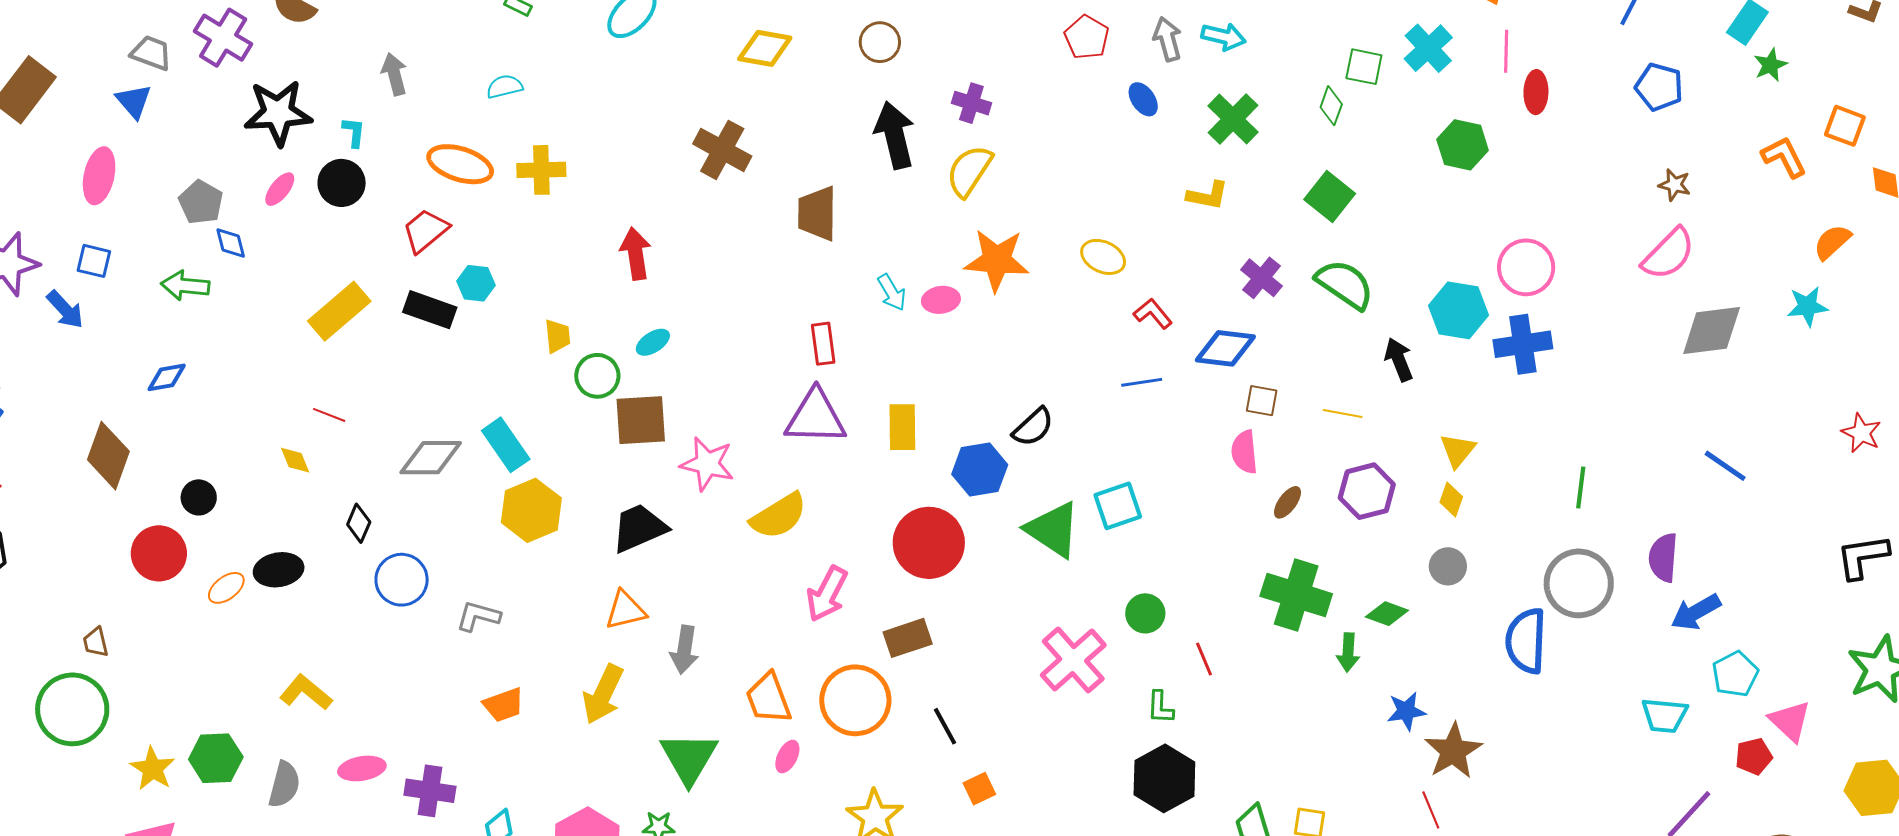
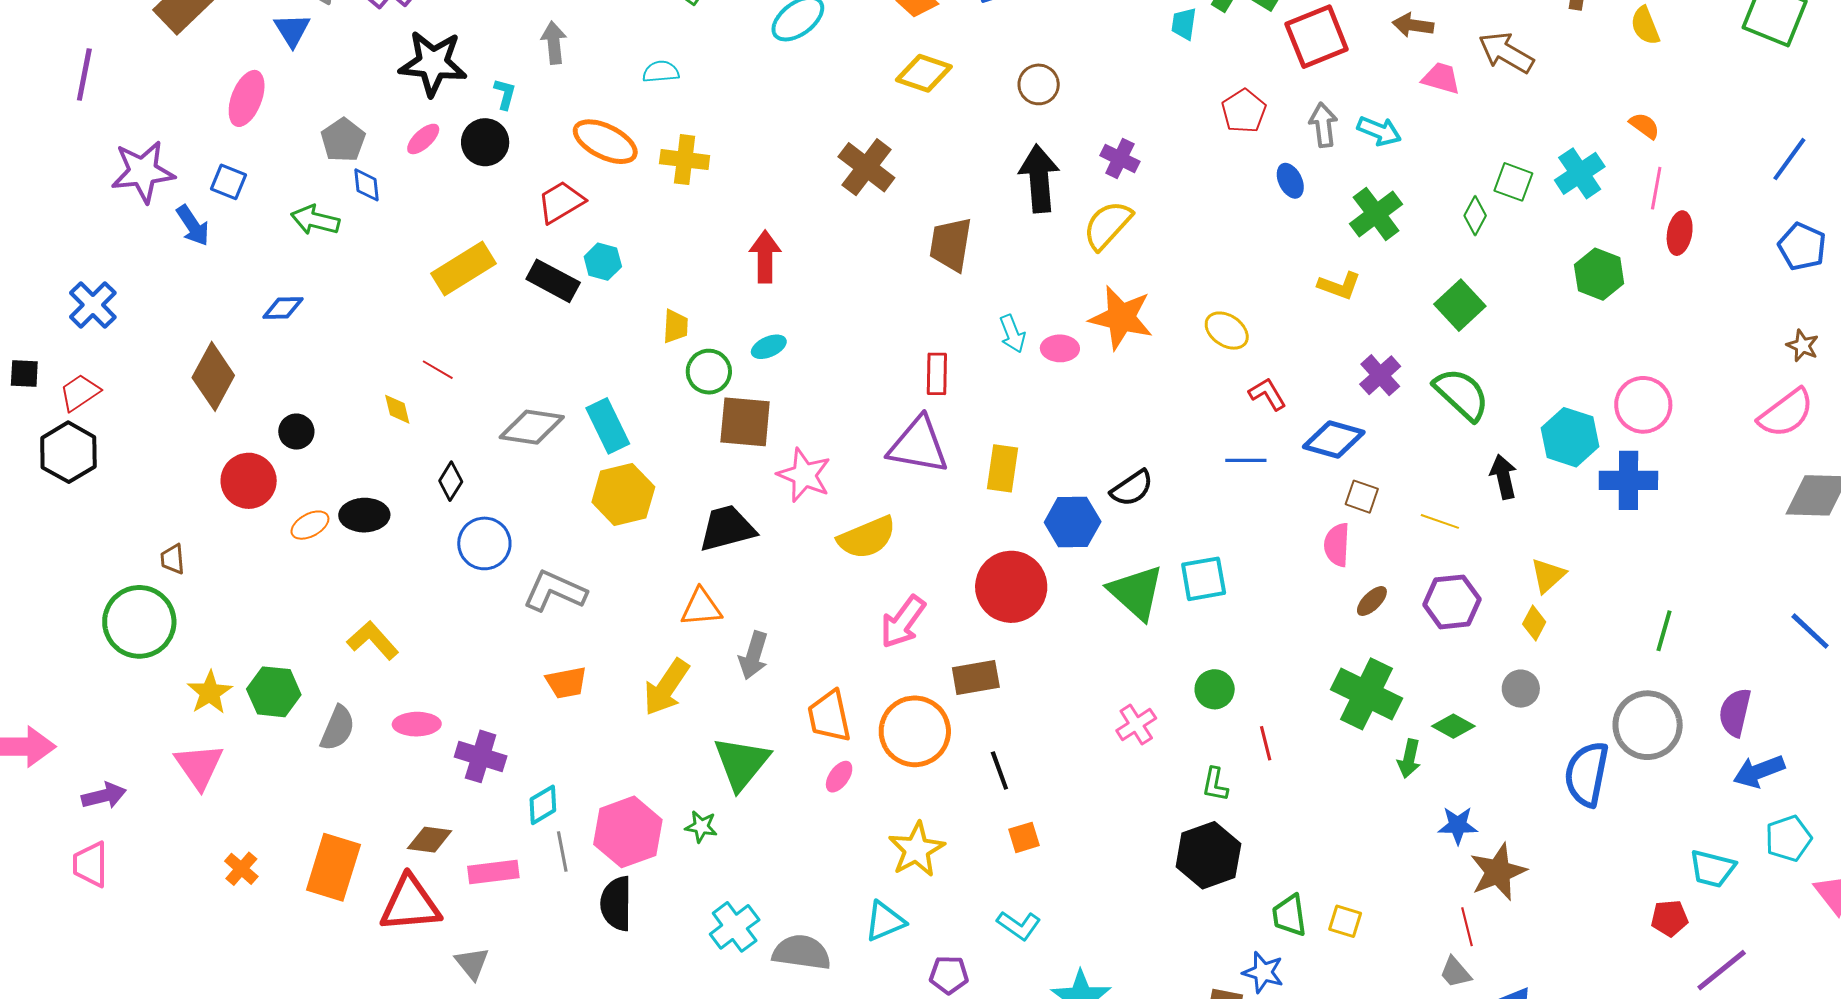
gray L-shape: (478, 616) -> (555, 591), size x1.4
pink cross: (1073, 660) -> (1136, 724), size x0.6
red pentagon: (1754, 756) -> (1669, 918), moved

